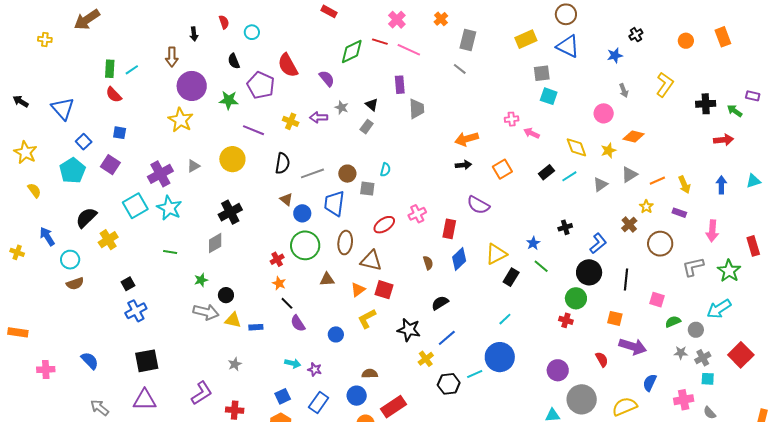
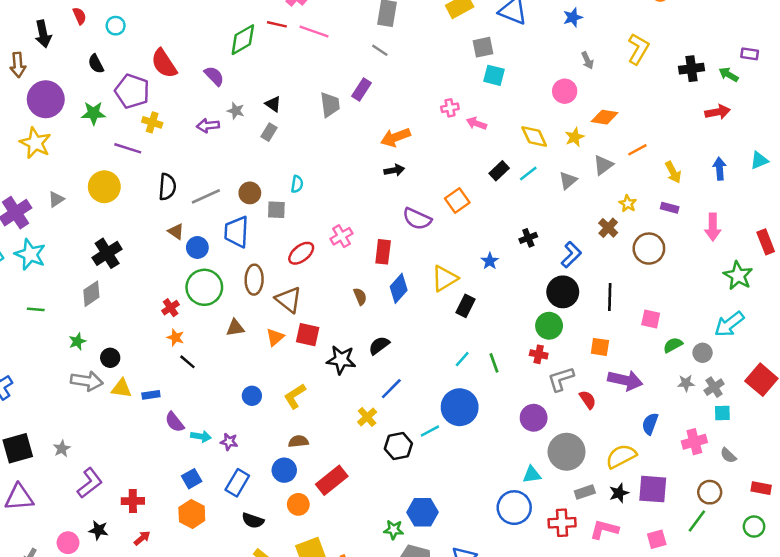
black arrow: (194, 34) -> (43, 34), size x1.5
purple rectangle: (400, 85) -> (361, 90), moved, turned 42
yellow cross: (291, 121) -> (152, 122), moved
orange square: (502, 169) -> (457, 201), moved
orange line: (657, 181) -> (637, 150), moved
brown triangle: (371, 261) -> (288, 300), turned 30
green line: (541, 266) -> (494, 363), moved, turned 35
gray L-shape: (693, 267) -> (561, 379), moved
yellow L-shape: (367, 319) -> (295, 396), moved
purple semicircle: (298, 323) -> (175, 422), moved
black star: (409, 330) -> (341, 360), moved
gray star: (235, 364) -> (62, 449), moved

